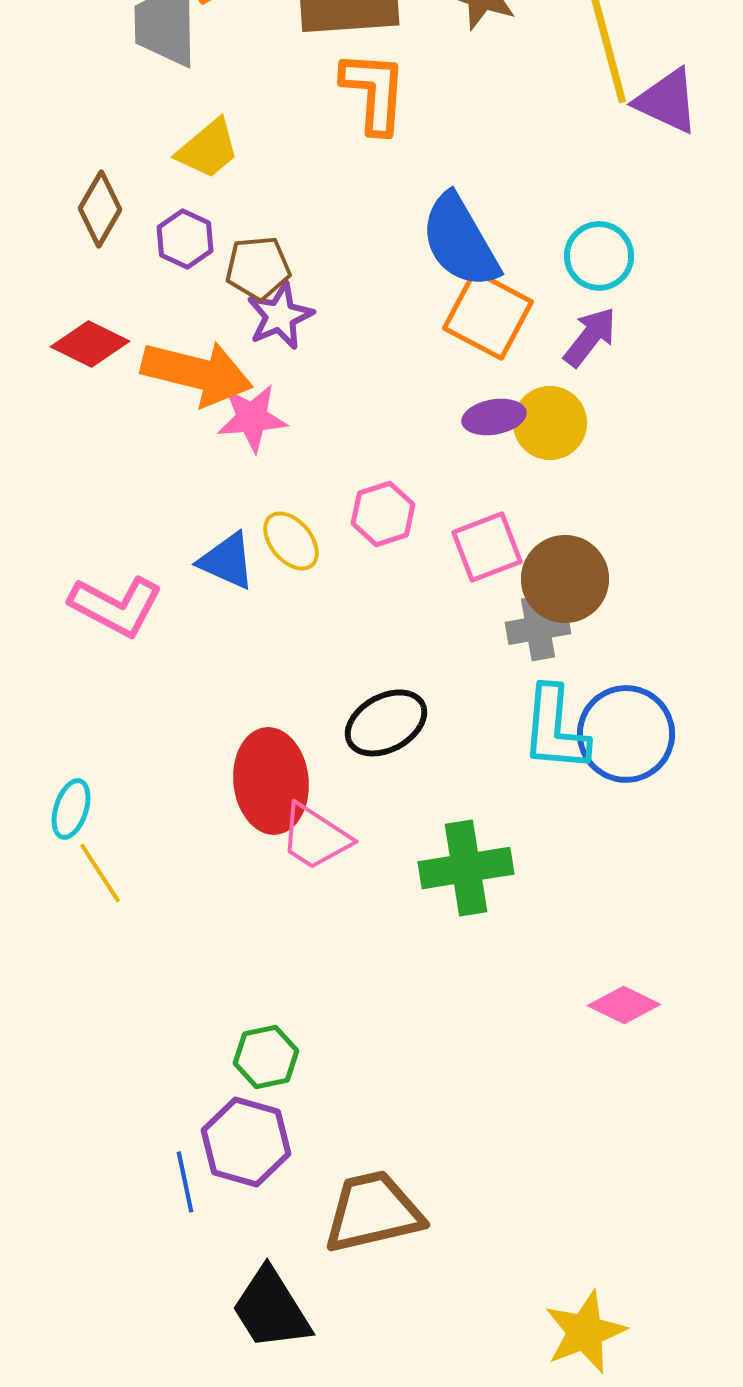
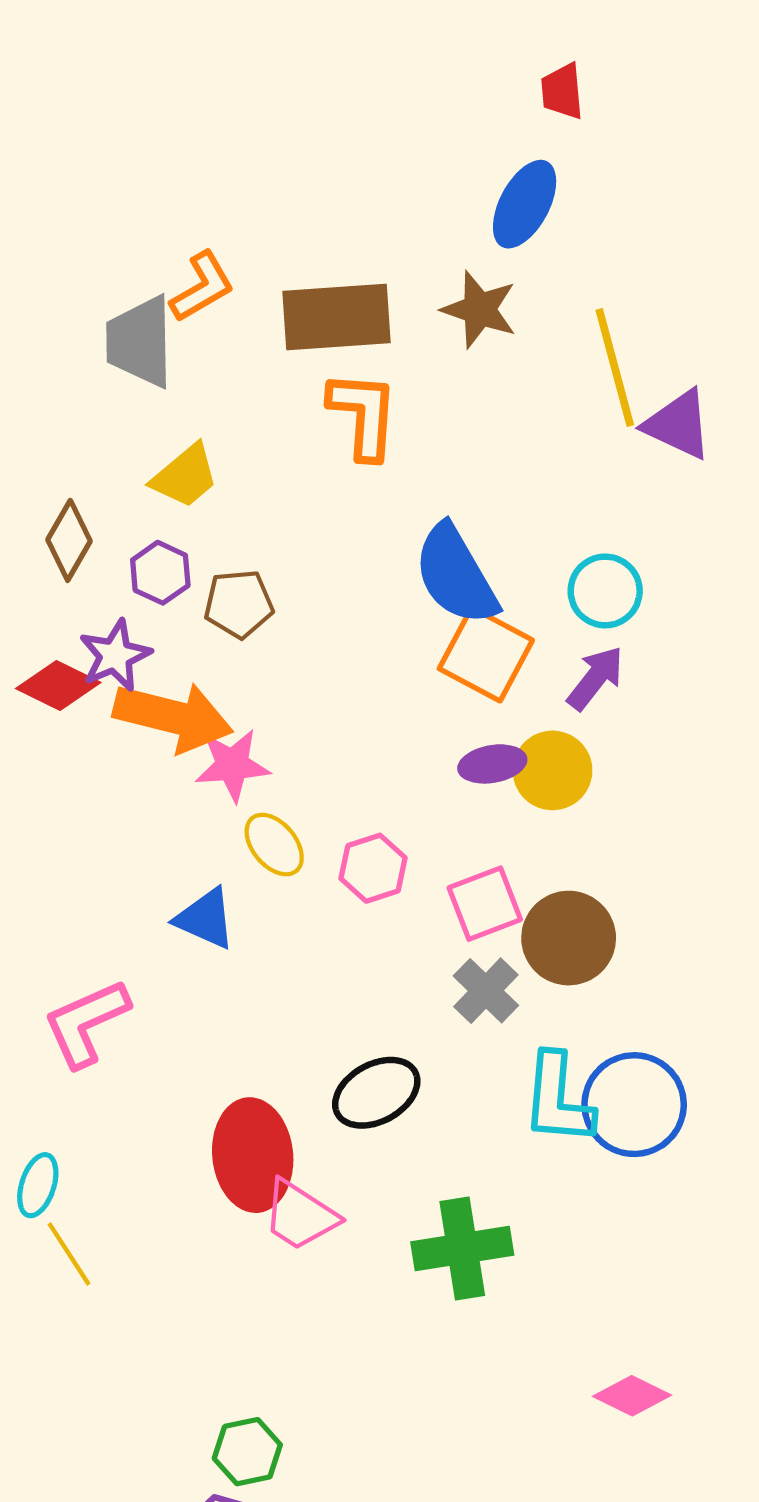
purple star: (280, 316) -> (115, 655), moved
yellow ellipse: (291, 541) -> (274, 845), moved
pink L-shape: (116, 606) -> (86, 1023), moved, turned 128
gray cross: (538, 628) -> (486, 991), moved, turned -36

